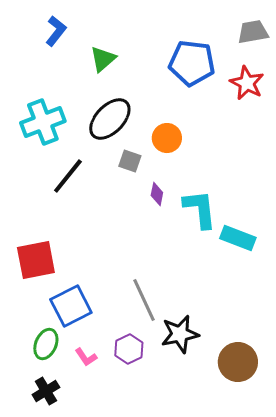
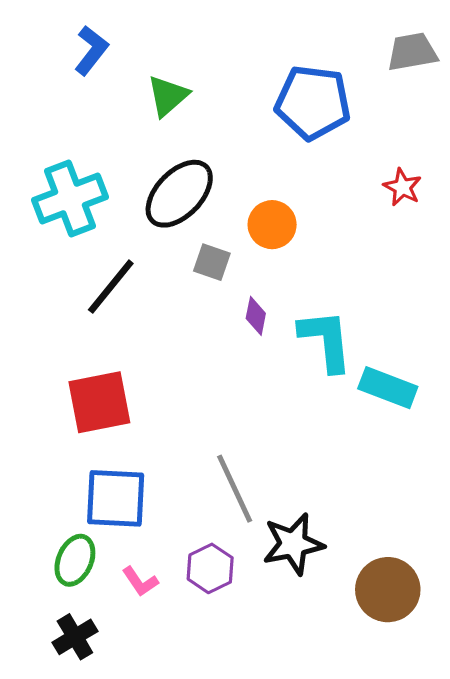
red star: (247, 83) -> (402, 187), moved, size x0.7
red square: (36, 260) -> (99, 402), moved
blue square: (71, 306) -> (116, 498), turned 30

